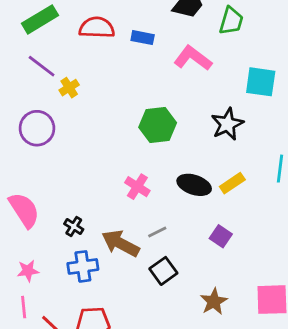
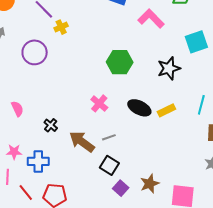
cyan square: (261, 82) -> (196, 42), turned -35
pink semicircle: (24, 210) -> (17, 109), size x0.6
purple square: (221, 236) -> (121, 188), moved
blue cross: (83, 266) -> (38, 161), moved
black square: (163, 271) -> (109, 165), turned -30
brown star: (214, 302) -> (150, 184), moved

